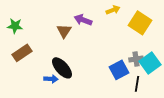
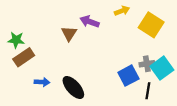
green star: (15, 26) -> (16, 40), moved
black ellipse: (62, 68) -> (73, 87), moved
blue arrow: (51, 79) -> (42, 82), moved

